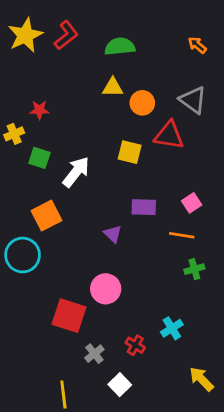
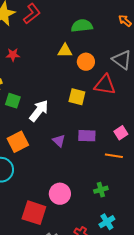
green semicircle: (120, 46) -> (82, 26), moved
red star: (39, 110) -> (13, 55), moved
purple triangle: (113, 234) -> (59, 141), moved
green cross: (194, 269) -> (101, 190), moved

